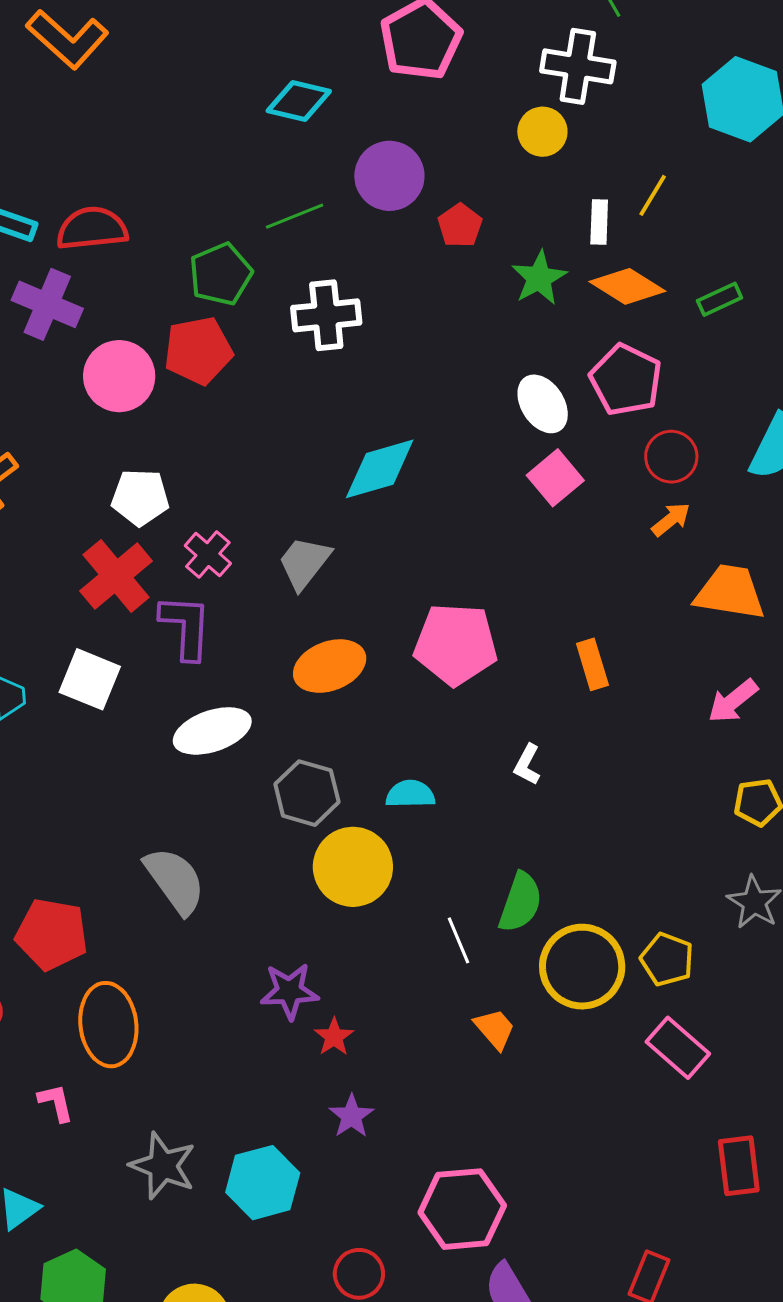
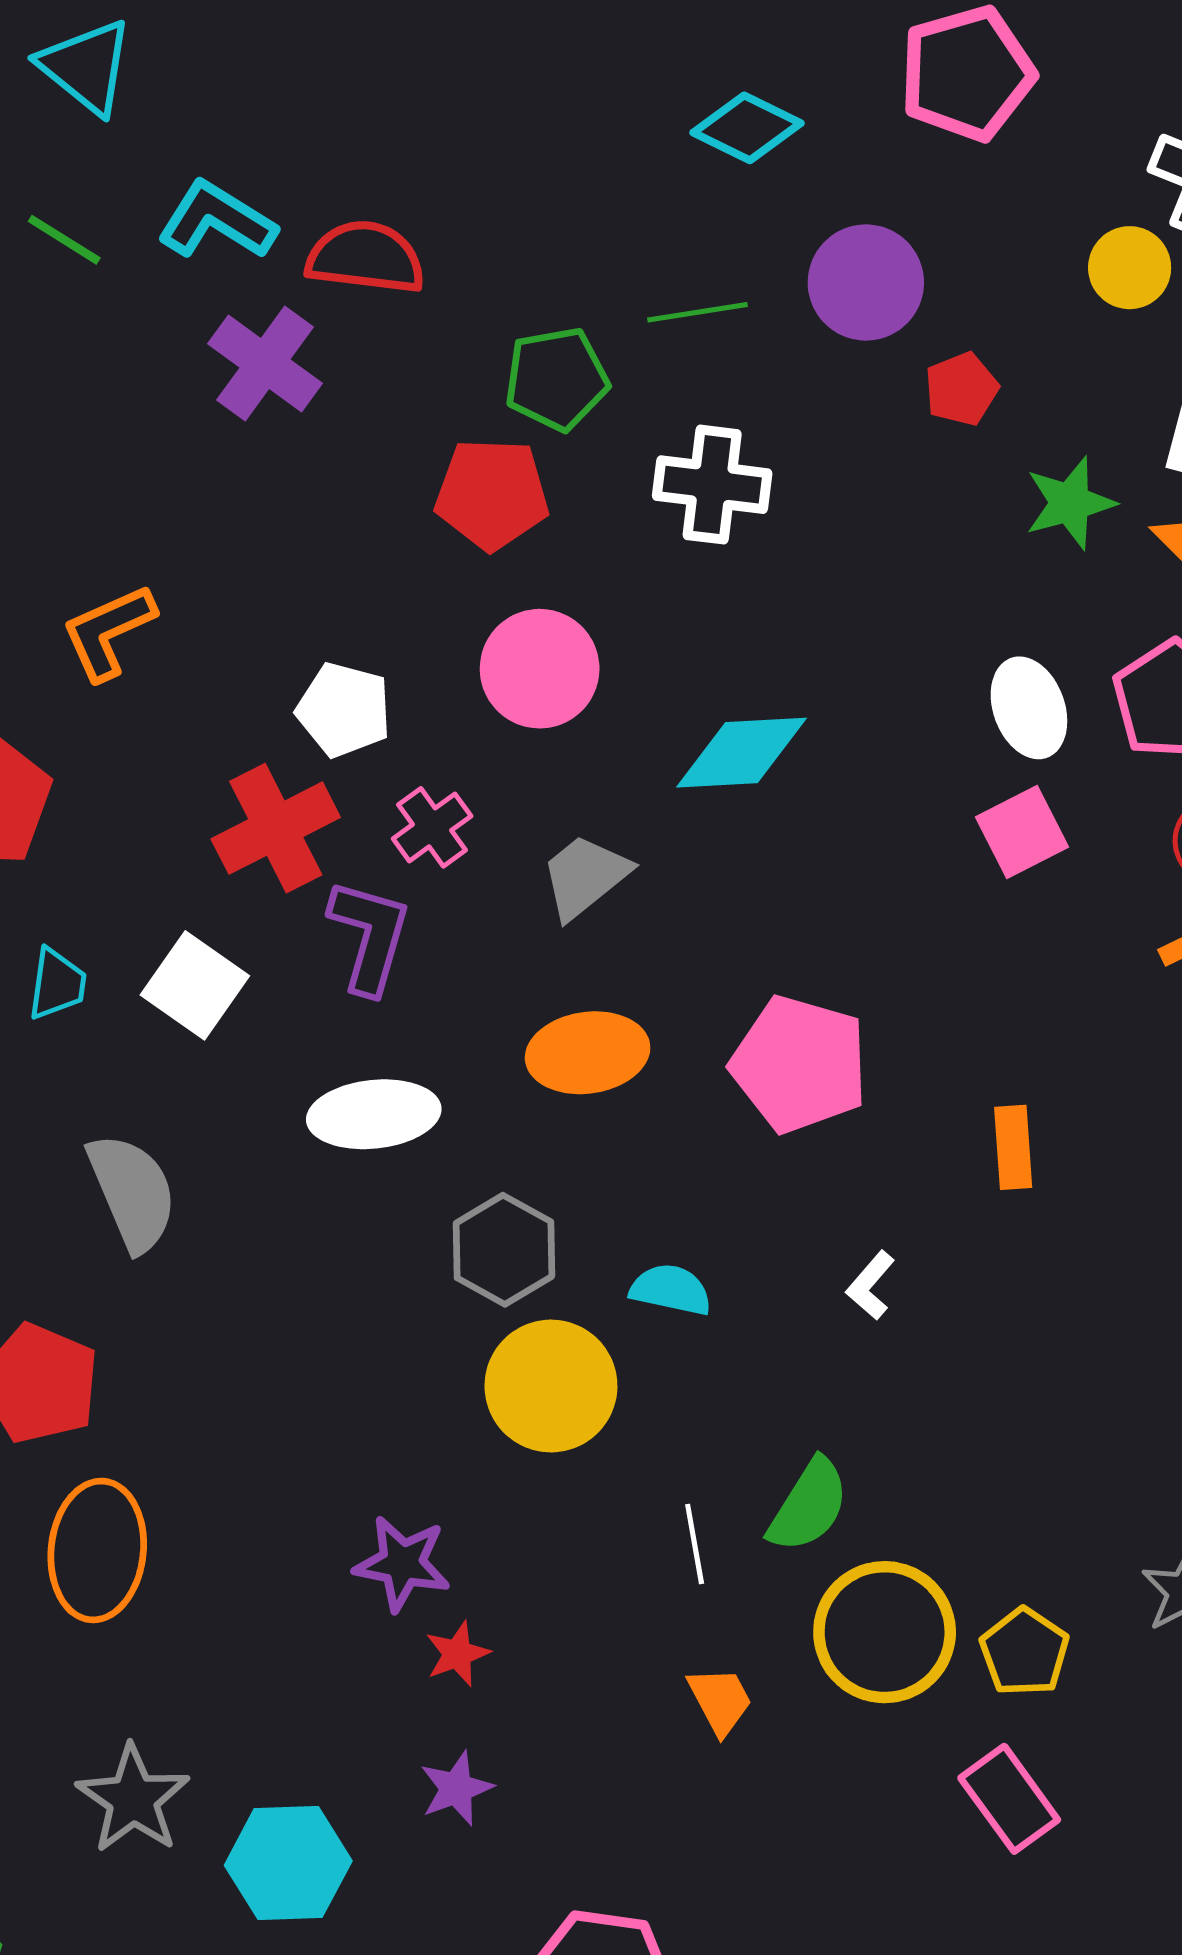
pink circle: (119, 376) -> (540, 669), moved
gray semicircle: (175, 881) -> (132, 1192), moved

